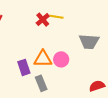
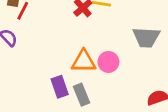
purple rectangle: (24, 67) -> (60, 87), moved

